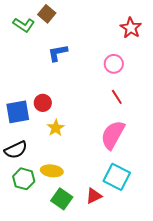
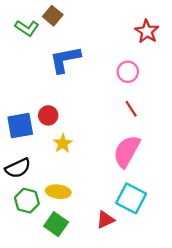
blue L-shape: (58, 53) -> (65, 59), size x1.4
green square: (62, 199) -> (56, 224), moved

